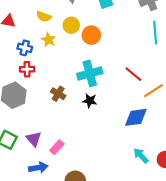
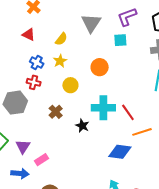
yellow semicircle: (44, 17) -> (61, 39), turned -88
yellow circle: (71, 25) -> (70, 85), moved
cyan cross: (90, 73) -> (103, 108), moved

